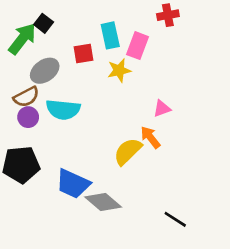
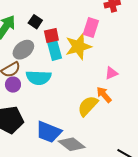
black square: (44, 23) -> (35, 22), moved
cyan rectangle: (110, 35) -> (55, 50), moved
yellow star: (119, 70) -> (78, 47), size x1.5

